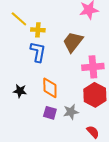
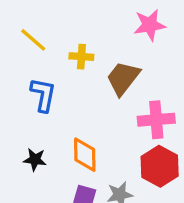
yellow cross: (38, 30) -> (81, 57), moved
blue L-shape: (38, 52) -> (43, 95), moved

